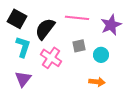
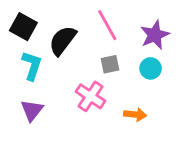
pink line: (77, 18) -> (107, 25), turned 55
cyan circle: (101, 55) -> (151, 68), moved
pink cross: (51, 58) -> (90, 96), moved

